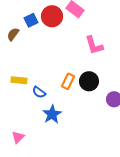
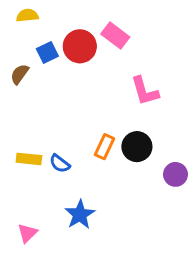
yellow rectangle: (19, 80) -> (29, 159), moved
blue star: (52, 114) -> (80, 215), moved

